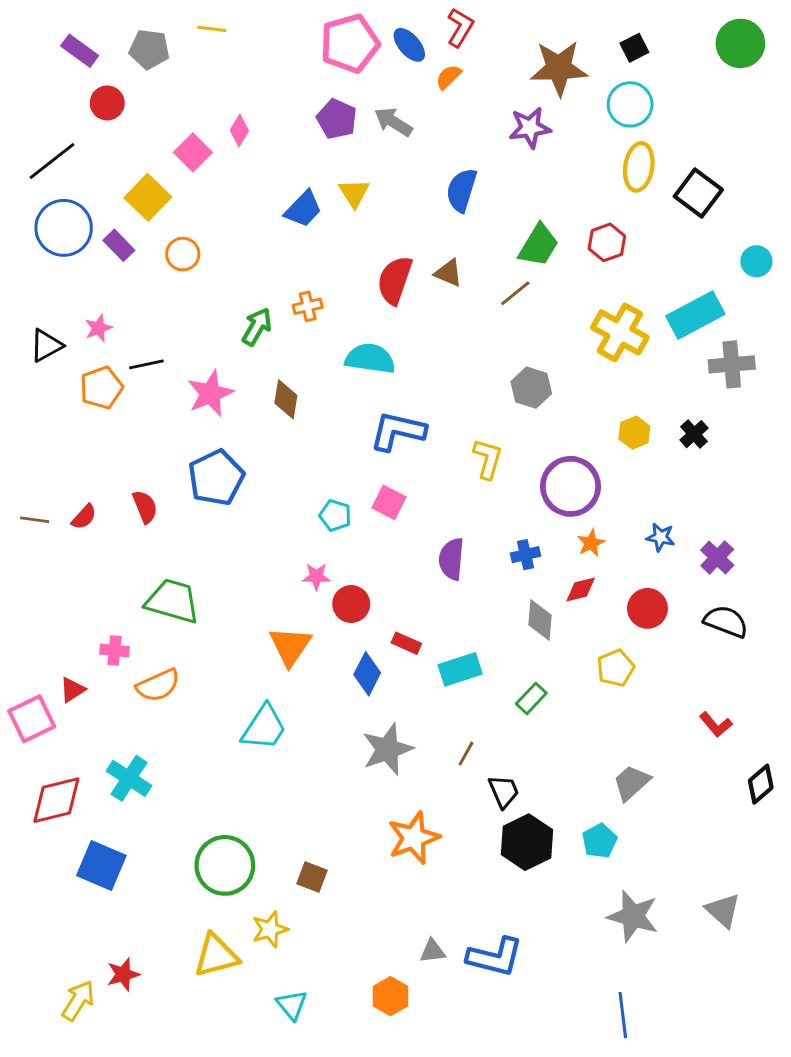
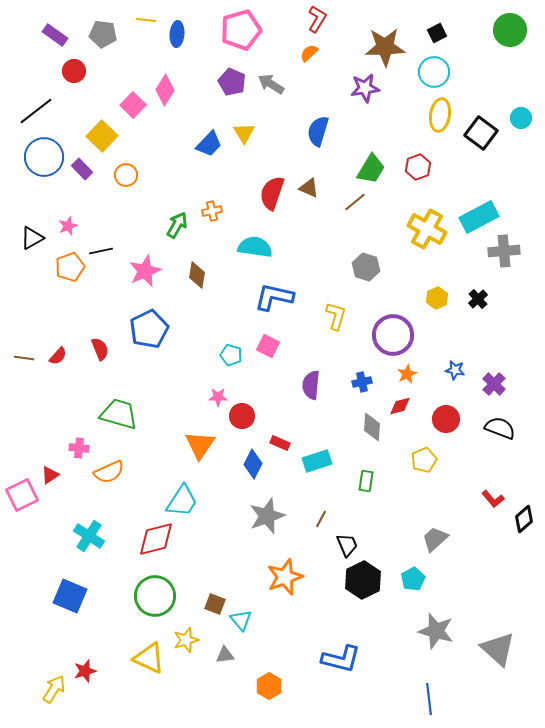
blue ellipse: (409, 45) -> (177, 34), moved, turned 45
pink diamond: (239, 131) -> (165, 90), size x1.4
cyan circle: (756, 261) -> (521, 118), moved
green rectangle: (531, 698) -> (366, 481), turned -35
black diamond: (761, 784) -> (524, 519), moved
red diamond: (56, 800) -> (156, 539), moved
gray triangle: (723, 910) -> (498, 649), moved, size x1.4
gray triangle: (433, 951) -> (225, 655), moved
yellow triangle: (216, 955) -> (149, 658), turned 40
cyan triangle: (292, 1005) -> (241, 620), moved

